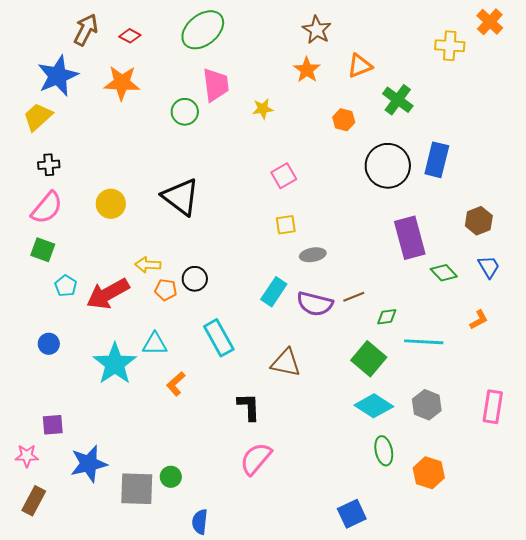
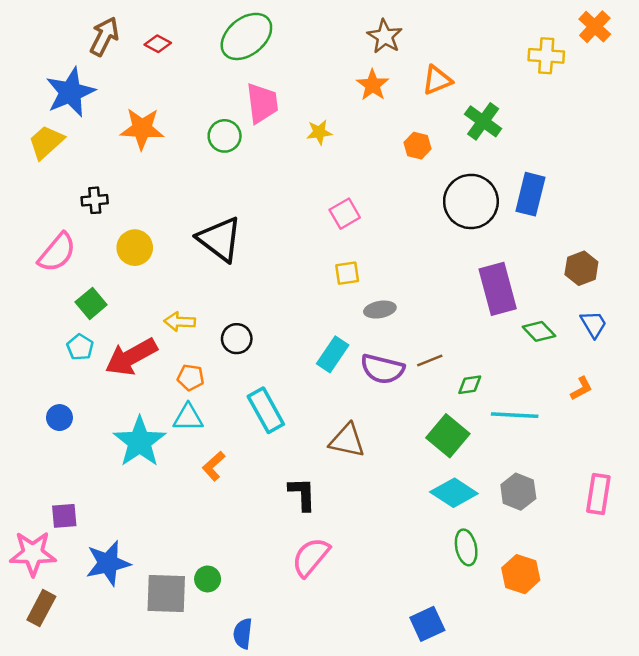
orange star: (122, 83) -> (142, 129), moved
black cross: (49, 165) -> (95, 200), moved
green square: (43, 250) -> (91, 303), moved, turned 30
orange pentagon: (166, 290) -> (191, 377), moved
pink star: (27, 456) -> (33, 553), size x1.6

